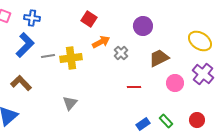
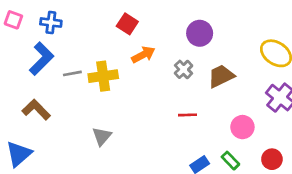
gray cross: (121, 53) -> (184, 69), moved
pink circle: (175, 83) -> (242, 127), moved

